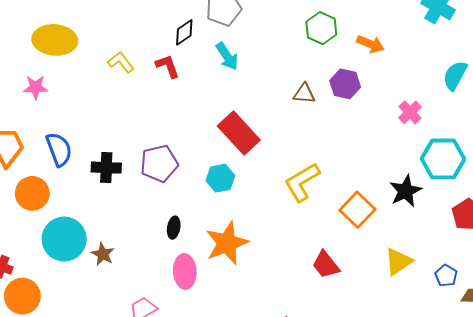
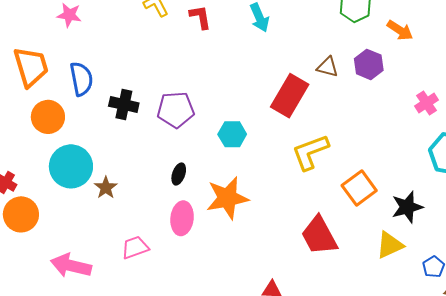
red rectangle: (239, 133) -> (290, 96), moved, turned 63
black star: (406, 191) -> (407, 207), moved
red trapezoid: (326, 265) -> (319, 236), size x1.4

